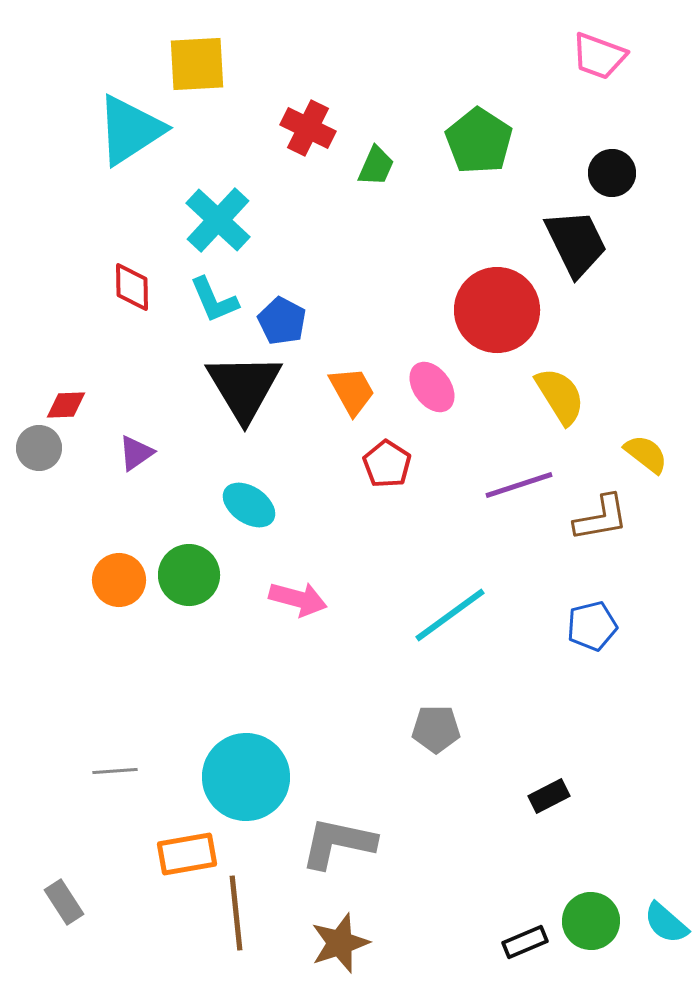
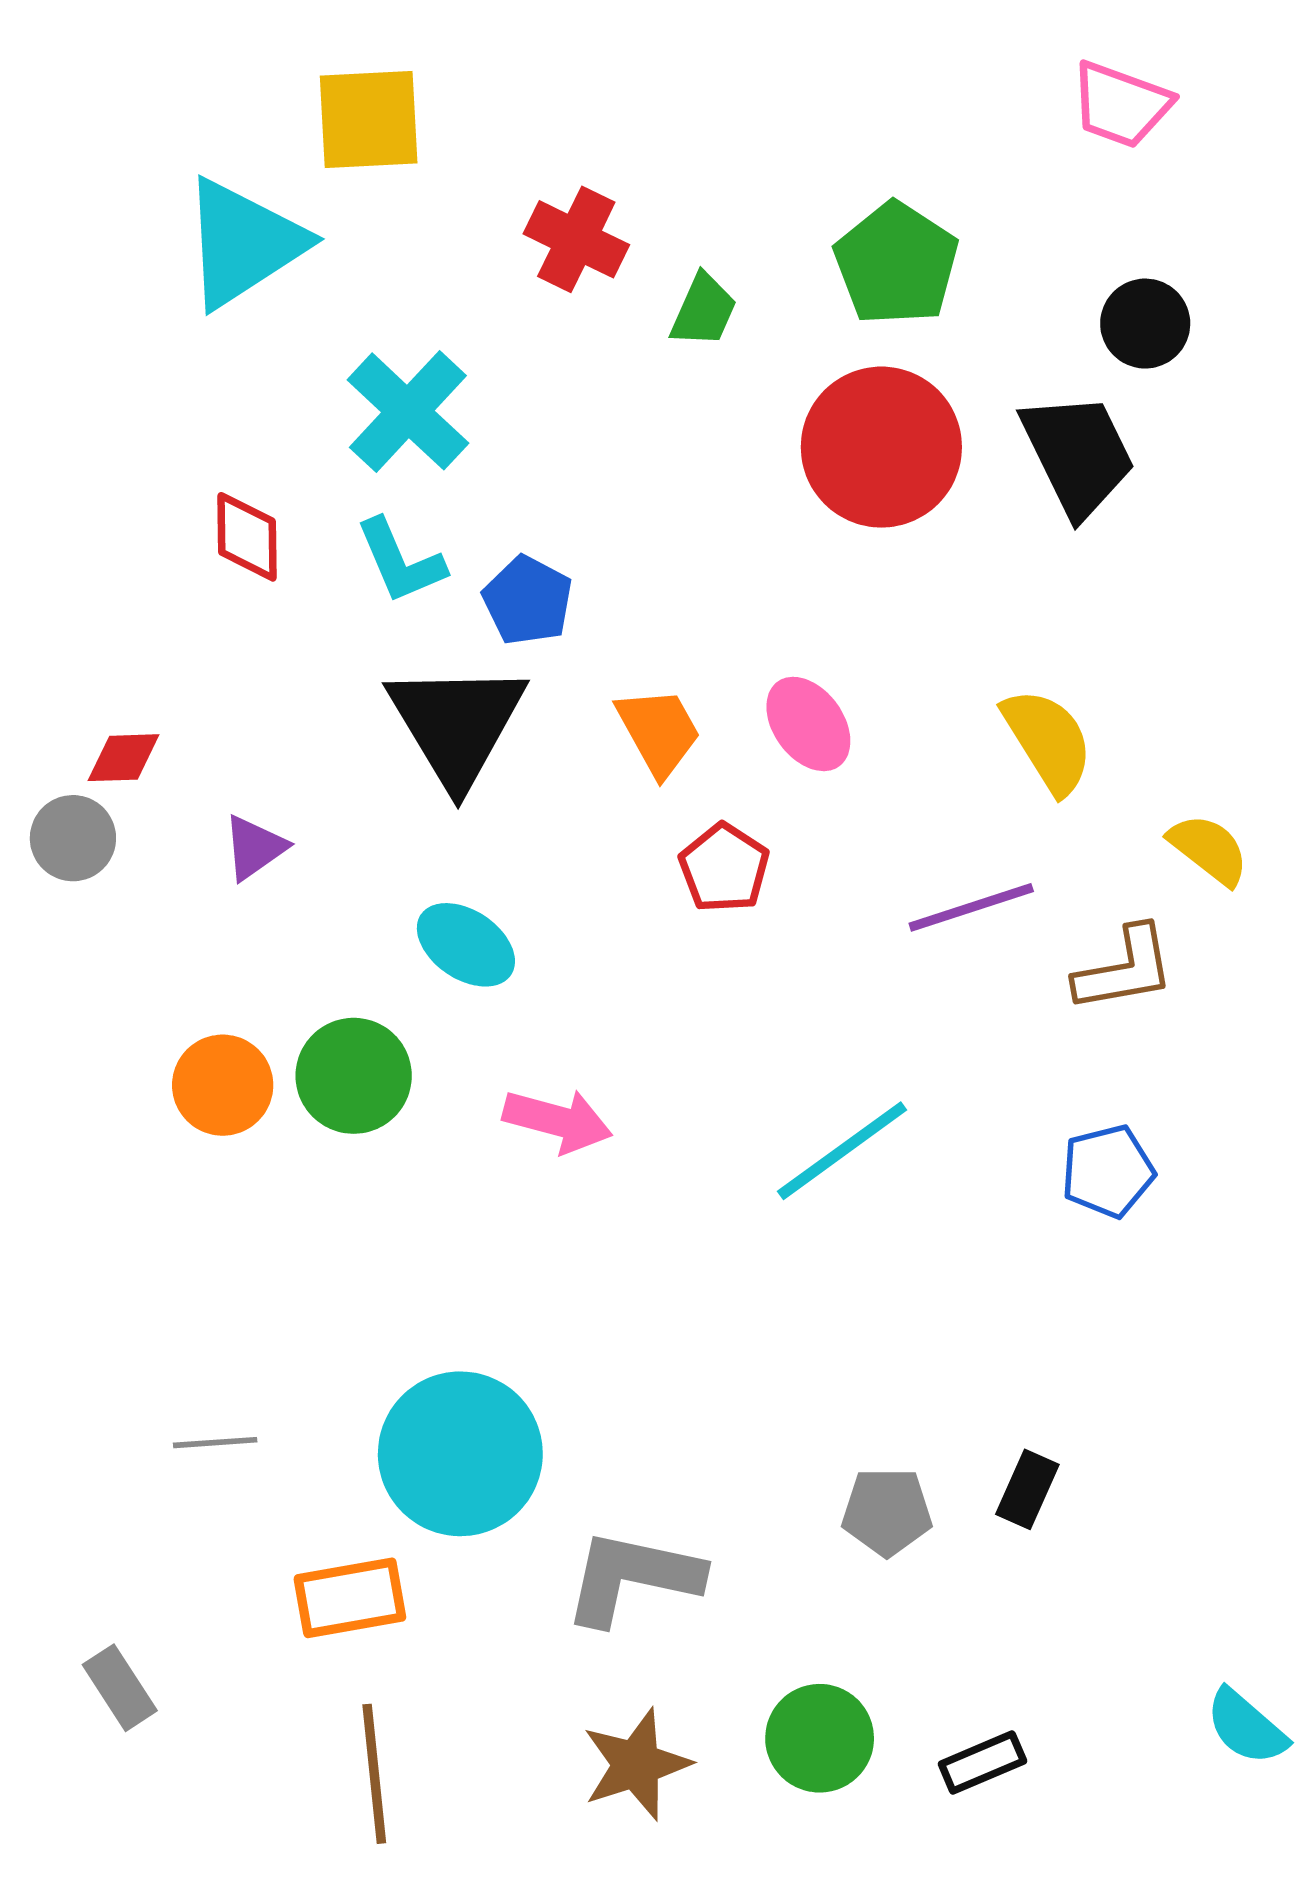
red circle: (497, 310) -> (881, 447), moved
gray pentagon: (436, 729) -> (887, 1512), moved
black rectangle: (549, 796) -> (1027, 1489), turned -39
brown line: (236, 913) -> (374, 1774), moved
green circle: (591, 921) -> (820, 1738), moved

